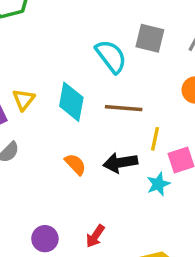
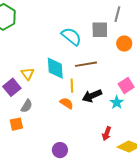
gray square: (150, 38) -> (100, 30), moved
yellow line: (155, 139) -> (72, 86), moved
red arrow: (95, 236) -> (107, 134), moved

